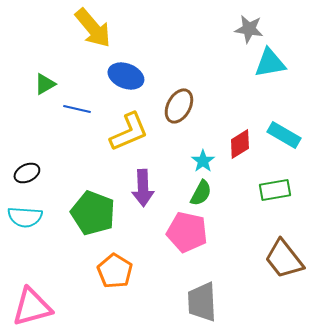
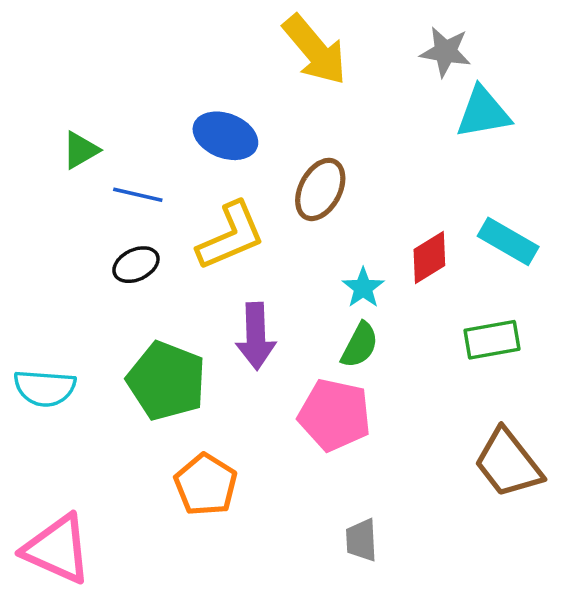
yellow arrow: (93, 28) -> (315, 50), moved
black ellipse: (27, 173) -> (136, 265), moved
gray trapezoid: (202, 302) -> (361, 540), size x0.6
pink triangle: (32, 307) -> (57, 549), turned 39

